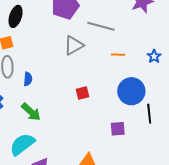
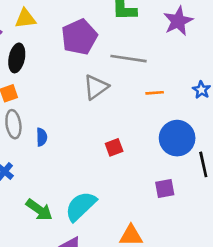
green arrow: (31, 112) -> (39, 210), moved
cyan semicircle: (22, 144) -> (81, 206), moved

